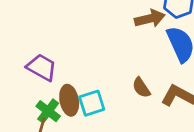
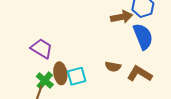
brown semicircle: (141, 88) -> (113, 67), turned -49

